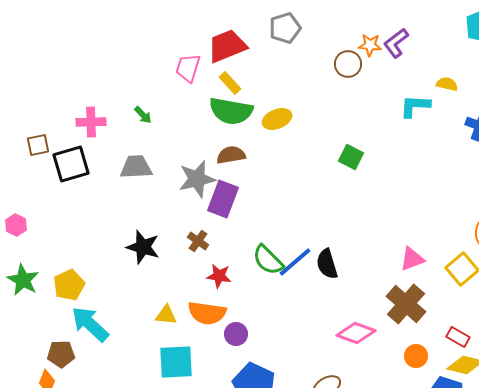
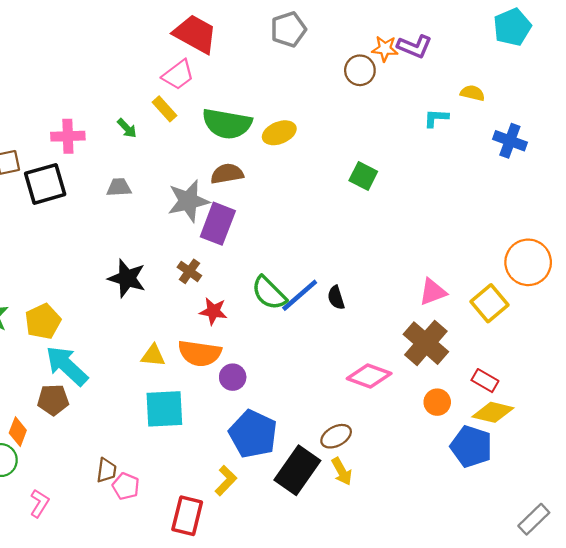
purple L-shape: (396, 43) -> (414, 46), turned -120
red trapezoid: (227, 46) -> (195, 34), moved, turned 51
pink trapezoid: (188, 68) -> (178, 75), turned -144
yellow rectangle: (230, 83) -> (164, 109), moved
cyan L-shape: (415, 106) -> (436, 118), size x0.7
gray trapezoid: (136, 167) -> (119, 187), size x0.7
black semicircle: (327, 264) -> (336, 298), size x0.7
brown pentagon: (61, 354) -> (53, 400), moved

